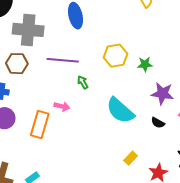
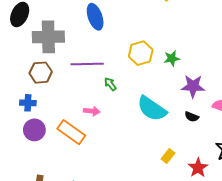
orange rectangle: (40, 124) -> (71, 132), turned -64

